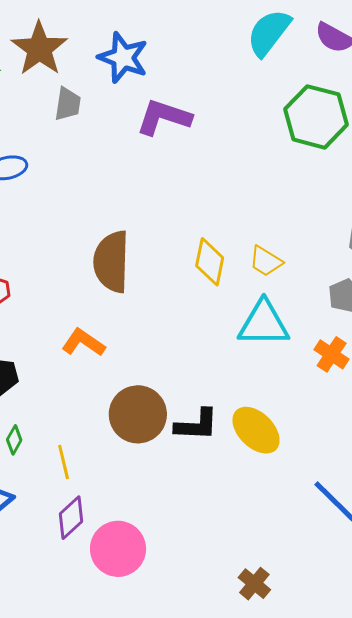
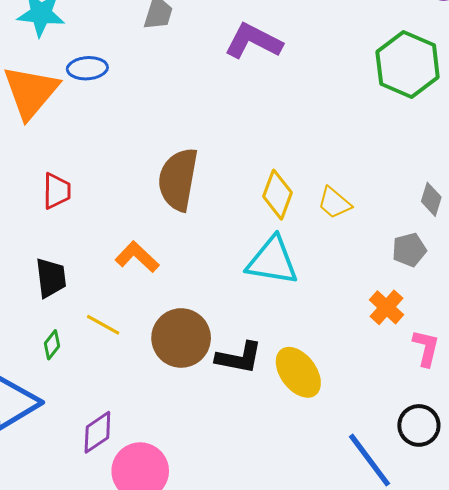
cyan triangle: (264, 324) -> (272, 261), moved
yellow line: (64, 462) -> (103, 325), moved, turned -56

